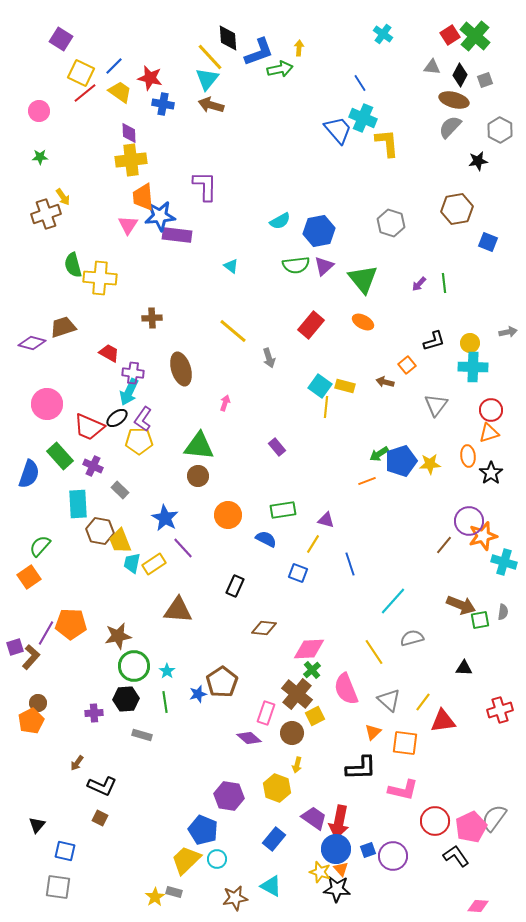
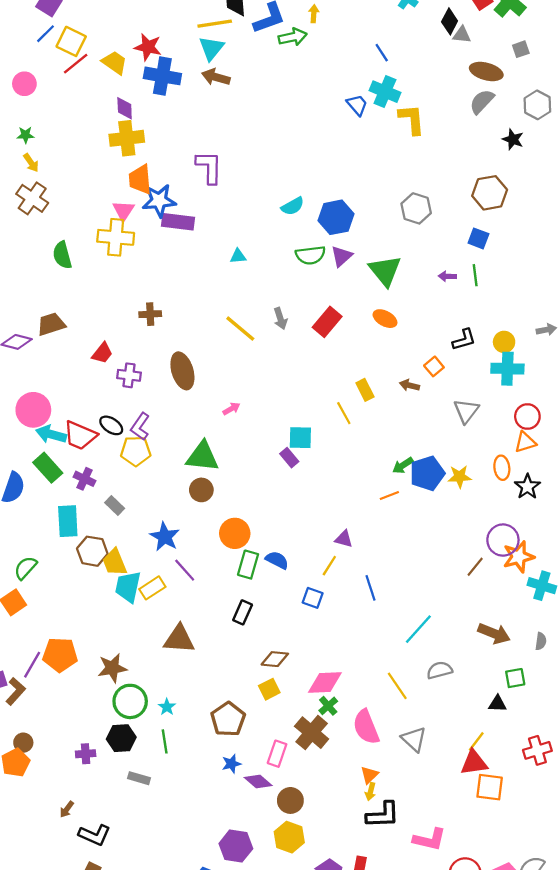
yellow line: (210, 57) -> (215, 24), turned -56
blue line: (114, 66) -> (46, 34), moved
black diamond: (460, 75) -> (450, 21), moved
blue cross: (163, 104) -> (162, 76), size x1.5
blue trapezoid: (338, 130) -> (357, 105), size x0.7
black star: (478, 161) -> (513, 139), turned 30
yellow arrow: (63, 197) -> (31, 163), moved
brown cross: (46, 214) -> (32, 198), turned -36
blue square: (488, 242) -> (478, 238), moved
cyan triangle: (231, 266) -> (238, 256), turned -42
yellow cross: (100, 278) -> (116, 237), moved
purple arrow: (419, 284) -> (447, 276), turned 49
red trapezoid: (109, 353) -> (102, 353), turned 100
gray arrow: (269, 358) -> (280, 319), moved
cyan square: (320, 386) -> (300, 438), moved, turned -35
yellow rectangle: (345, 386) -> (365, 390), turned 48
cyan arrow: (129, 392) -> (51, 434), moved, turned 80
pink arrow: (225, 403) -> (231, 409), turned 42
yellow line: (326, 407) -> (344, 413), turned -35
black ellipse: (117, 418) -> (111, 425), turned 70
green rectangle: (283, 510) -> (248, 565), moved, turned -65
cyan trapezoid: (132, 563) -> (128, 587), size x1.4
green square: (480, 620) -> (515, 678), moved
blue star: (198, 694) -> (231, 764), moved
yellow line: (423, 702) -> (476, 741), moved
yellow square: (315, 716) -> (269, 689), moved
orange triangle: (373, 732) -> (369, 775), moved
brown circle: (292, 733) -> (290, 800), moved
orange square: (405, 743) -> (490, 787), moved
yellow arrow: (297, 765) -> (371, 792), moved

